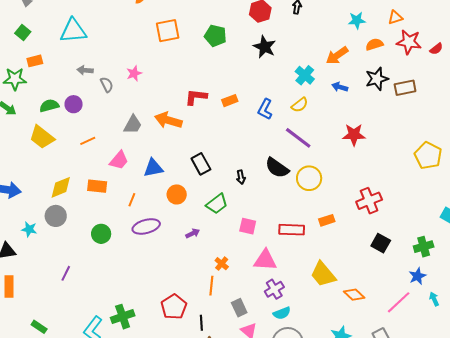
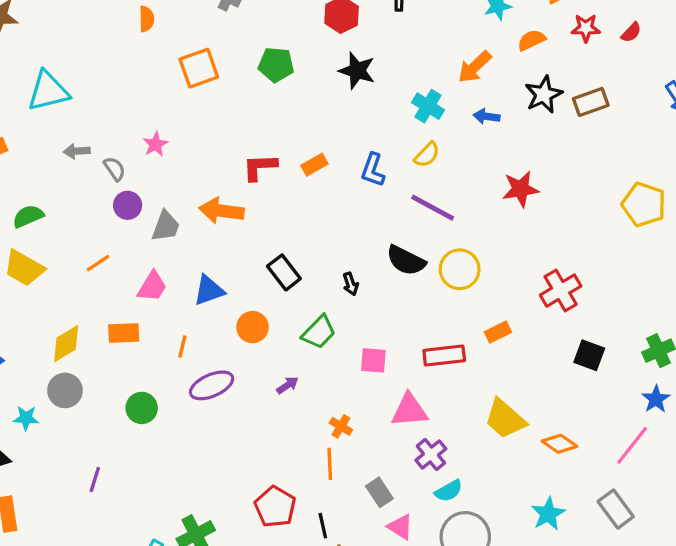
red star: (409, 42) -> (586, 28), size x0.7
purple circle: (74, 104) -> (128, 205), moved

